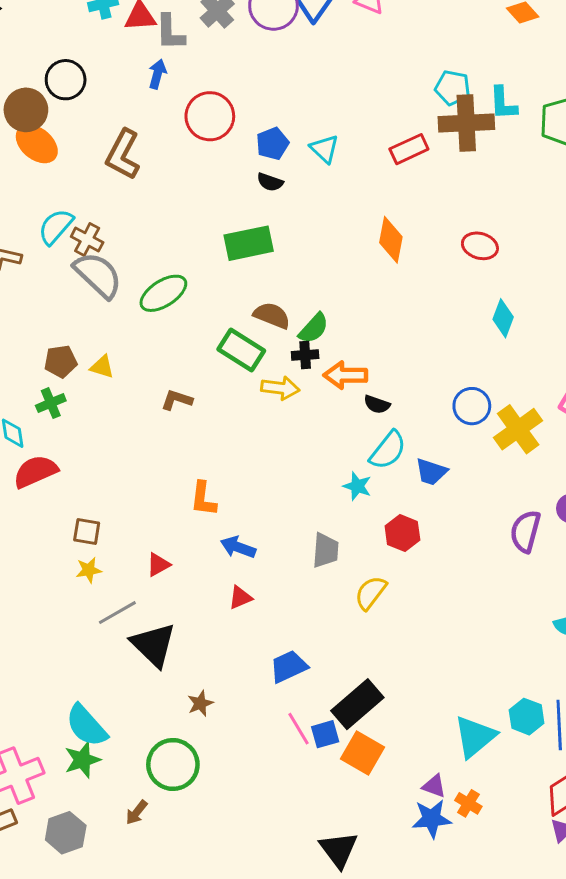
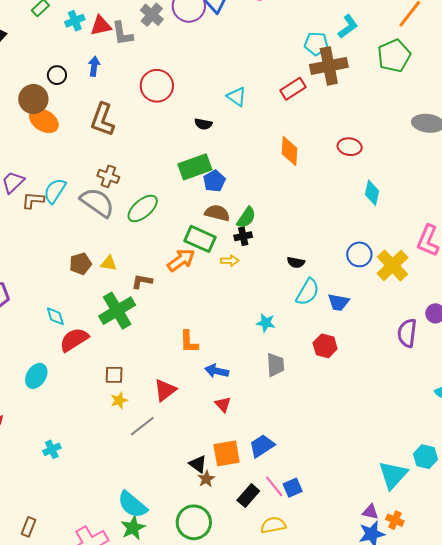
blue arrow: (157, 74) -> (94, 66), moved
black circle: (66, 80) -> (57, 75), size x0.7
cyan L-shape: (503, 103) -> (348, 26), moved, turned -115
blue pentagon: (272, 144) -> (214, 181), moved
cyan semicircle: (56, 227) -> (55, 191), moved
brown cross: (87, 239) -> (108, 176), moved
orange arrow: (345, 375) -> (181, 260), moved, turned 152
yellow arrow: (280, 388) -> (230, 261), size x0.7
brown L-shape: (177, 400) -> (142, 281), moved
green cross: (51, 403) -> (117, 311), moved, size x1.8
cyan star: (357, 486) -> (266, 323), moved
red triangle: (158, 565) -> (165, 390), size x1.4
yellow semicircle: (371, 593) -> (273, 525), moved, turned 50
red triangle: (240, 598) -> (223, 404), turned -42
black triangle: (153, 645) -> (198, 464), moved, size x0.6
black rectangle: (357, 704) -> (248, 496), moved, size x0.7
orange square: (362, 753) -> (227, 453), moved, turned -32

